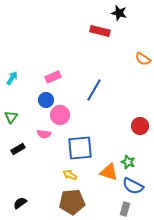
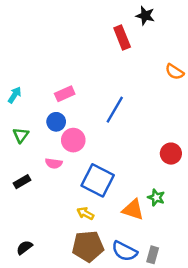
red rectangle: (100, 31) -> (122, 38), turned 54
green triangle: (11, 117) -> (21, 135), moved
blue square: (80, 148) -> (98, 180), turned 32
blue semicircle: (133, 186) -> (125, 251), moved

